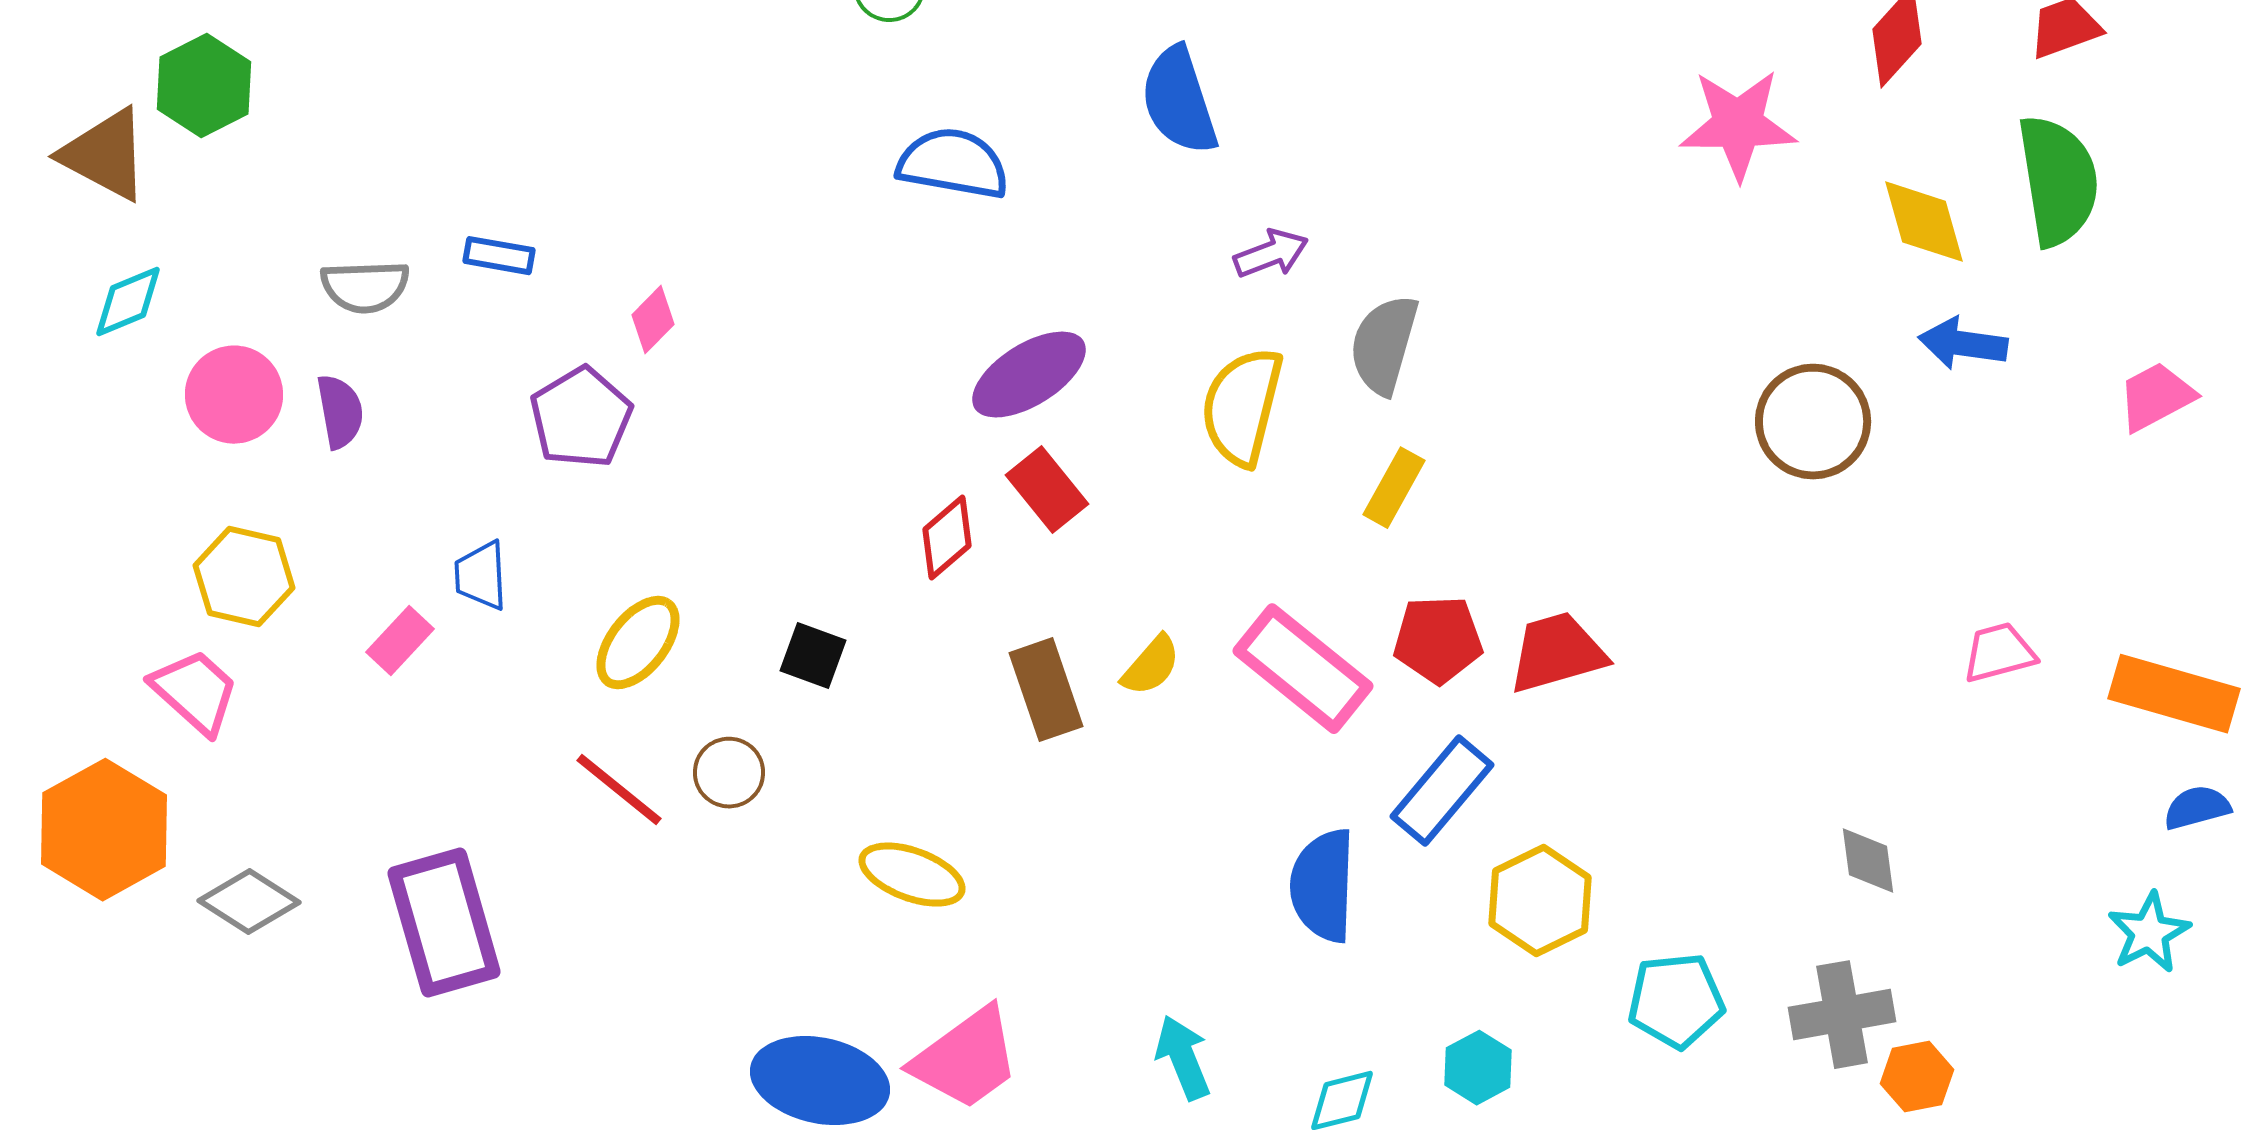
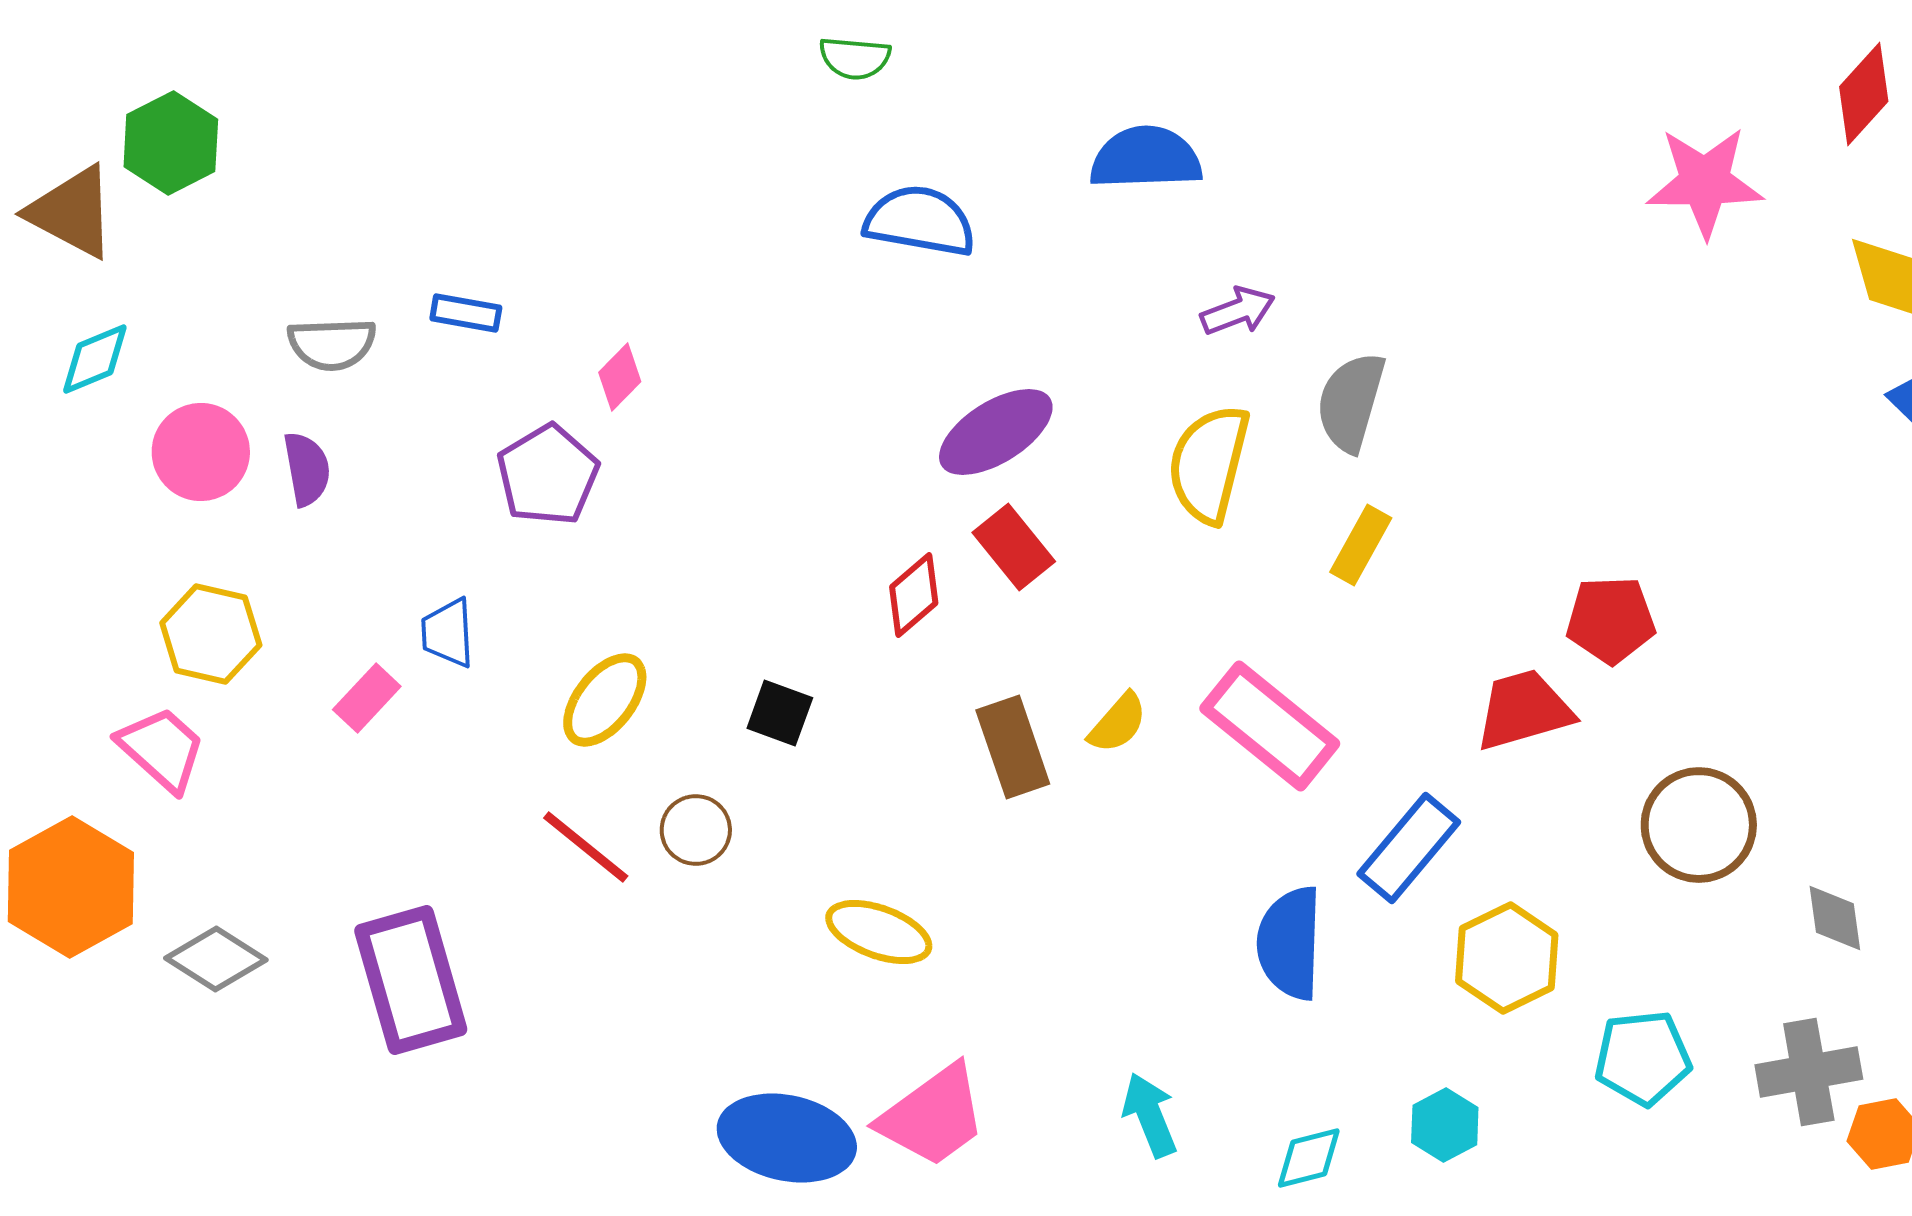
blue semicircle: (1179, 101) -> (1146, 158), turned 106
brown circle: (1813, 422) -> (1699, 825), moved
red pentagon: (1438, 640) -> (1611, 620), moved

